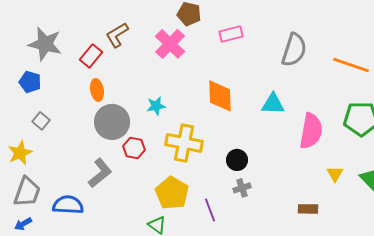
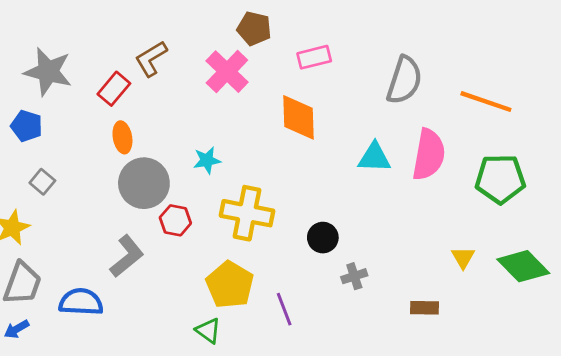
orange diamond: (220, 96) -> (298, 117), moved
pink semicircle: (311, 131) -> (429, 155), moved
gray cross: (242, 188) -> (354, 276), moved

